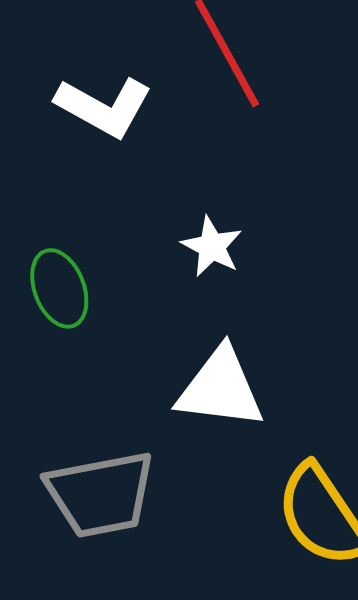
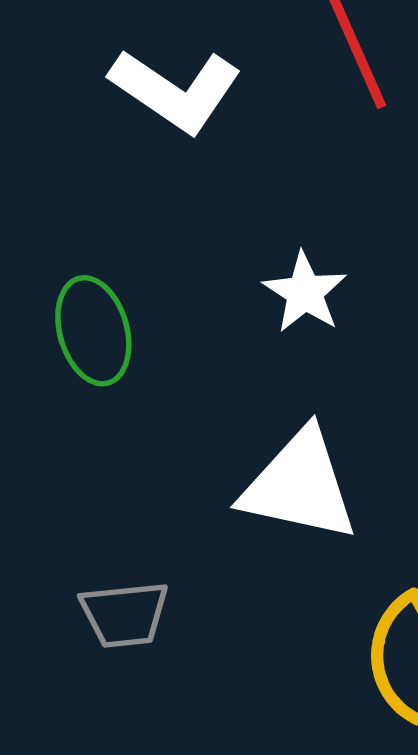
gray trapezoid: (101, 494) -> (125, 614), size x0.6

